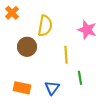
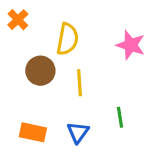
yellow line: (66, 55) -> (79, 83), moved

